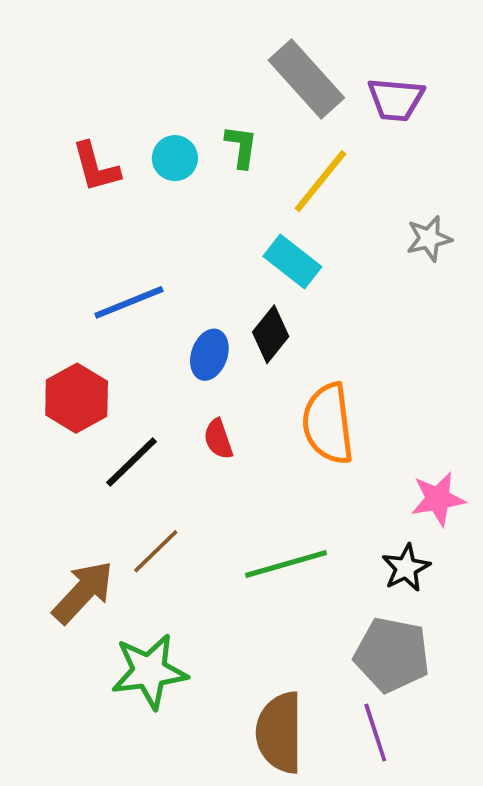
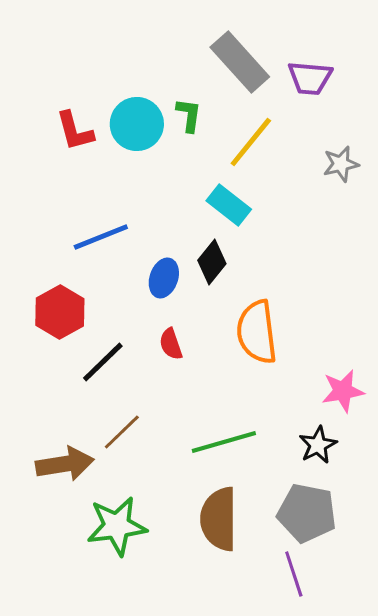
cyan circle: (175, 158) -> (137, 124), size x1.5
gray star: (429, 239) -> (341, 164), moved
brown arrow: (83, 592) -> (65, 464), turned 38
brown semicircle: (280, 733) -> (219, 519), moved

